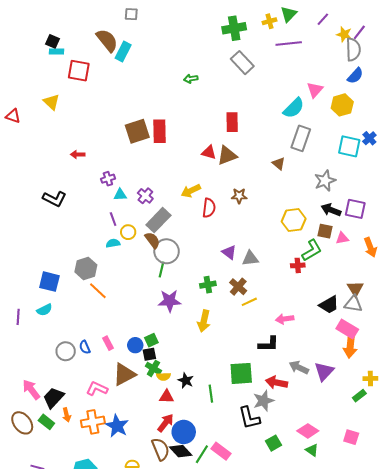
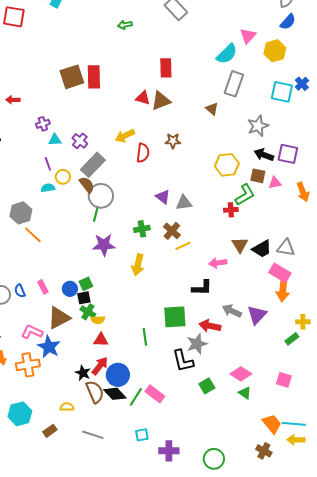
brown triangle: (355, 289) -> (240, 245), moved
black star: (186, 381) -> (83, 373), moved
blue star: (117, 426) -> (49, 347), moved

